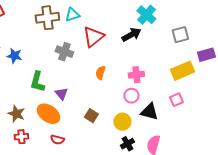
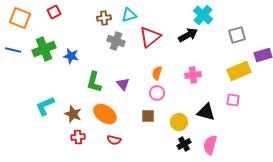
brown cross: (47, 18) -> (104, 18), size x0.6
gray cross: (64, 52) -> (116, 41), moved
purple triangle: (61, 94) -> (123, 84), moved
pink circle: (131, 96) -> (157, 93), moved
pink square: (176, 100) -> (233, 100), turned 32
brown square: (91, 116) -> (148, 116), turned -32

